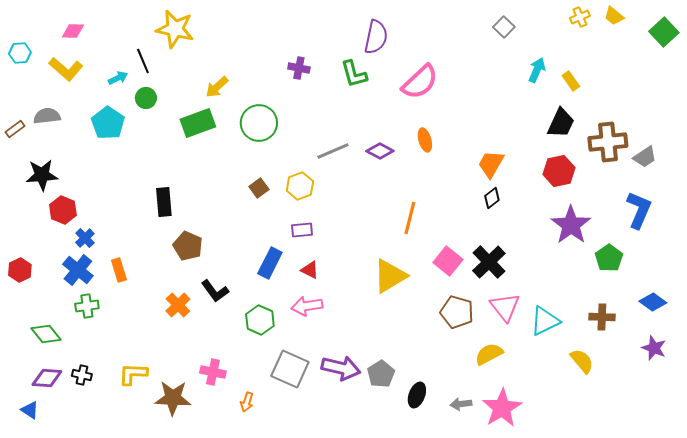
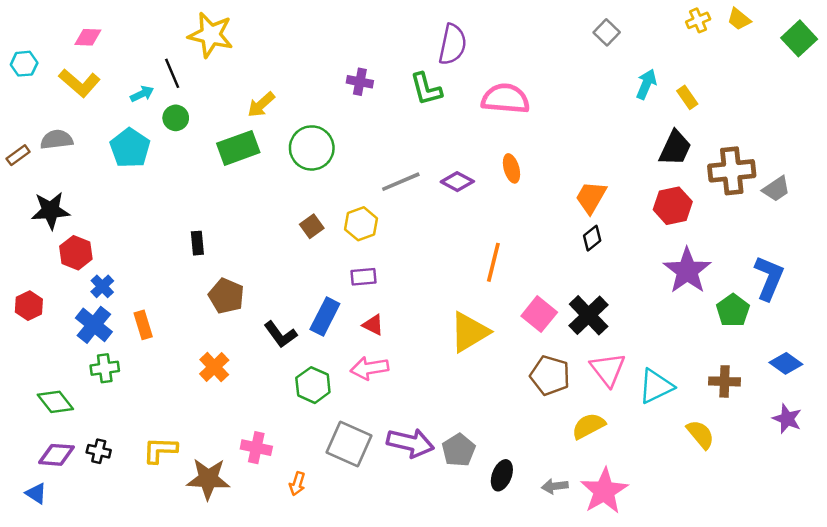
pink semicircle: (420, 82) -> (505, 99), turned -132
black rectangle: (164, 202) -> (197, 243), size x0.7
blue L-shape: (639, 210) -> (769, 278), moved
red hexagon: (20, 270) -> (29, 306), moved
black L-shape: (215, 291) -> (280, 335), moved

